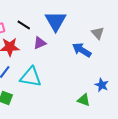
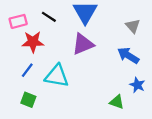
purple triangle: (40, 43) -> (83, 44), moved, size x1.5
blue arrow: (82, 50) -> (128, 55), moved

